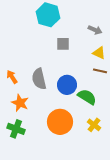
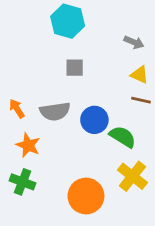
gray square: (63, 44) -> (75, 68), moved
gray semicircle: (39, 79) -> (55, 111), turned -85
orange circle: (60, 122) -> (86, 196), moved
yellow cross: (94, 125) -> (132, 176), size x1.5

